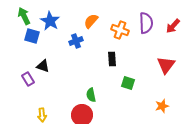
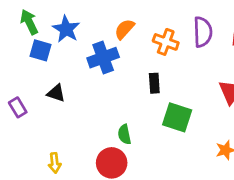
blue cross: (76, 41) -> (103, 58), size x1.5
purple rectangle: (28, 79) -> (18, 107), moved
green square: (128, 83) -> (177, 117), size x1.5

